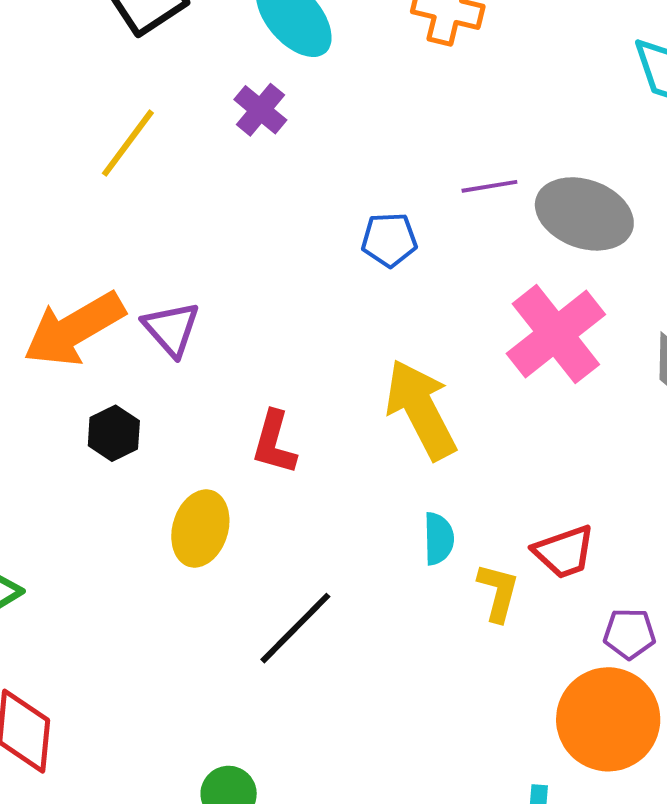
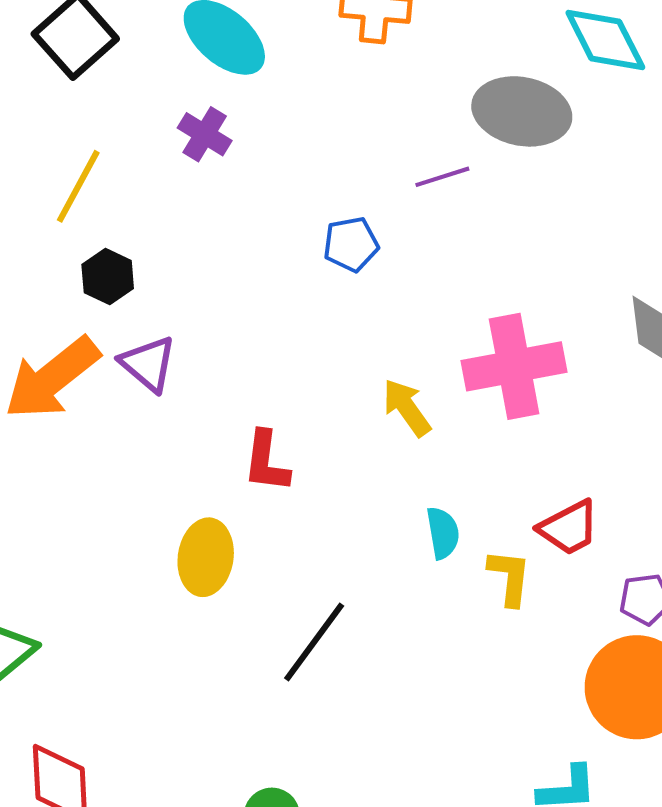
gray ellipse: (584, 214) -> (522, 111), moved
pink cross: (556, 334) -> (514, 366), moved, turned 36
yellow arrow: (421, 409) -> (407, 408), size x0.6
black hexagon: (114, 433) -> (108, 277), moved

